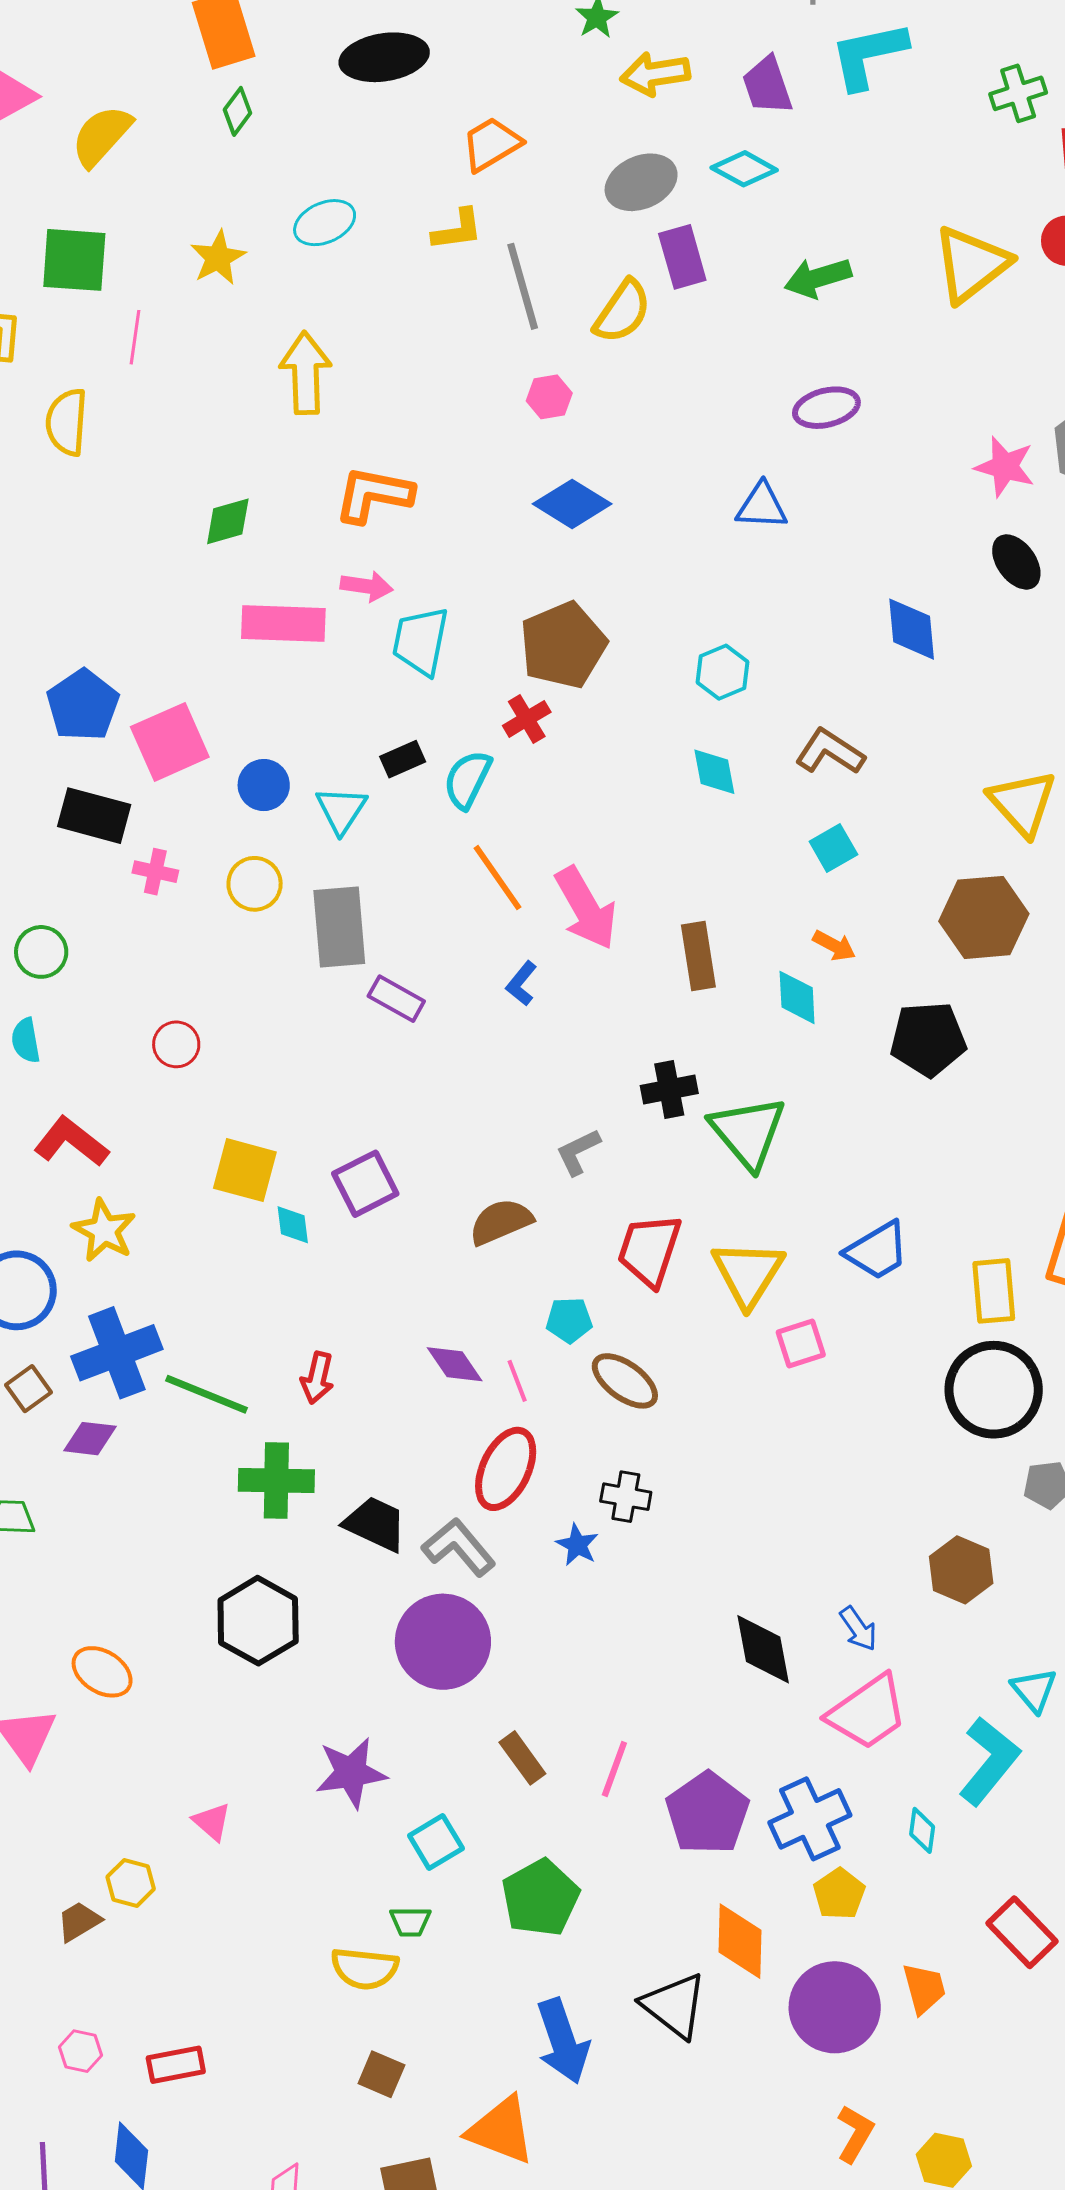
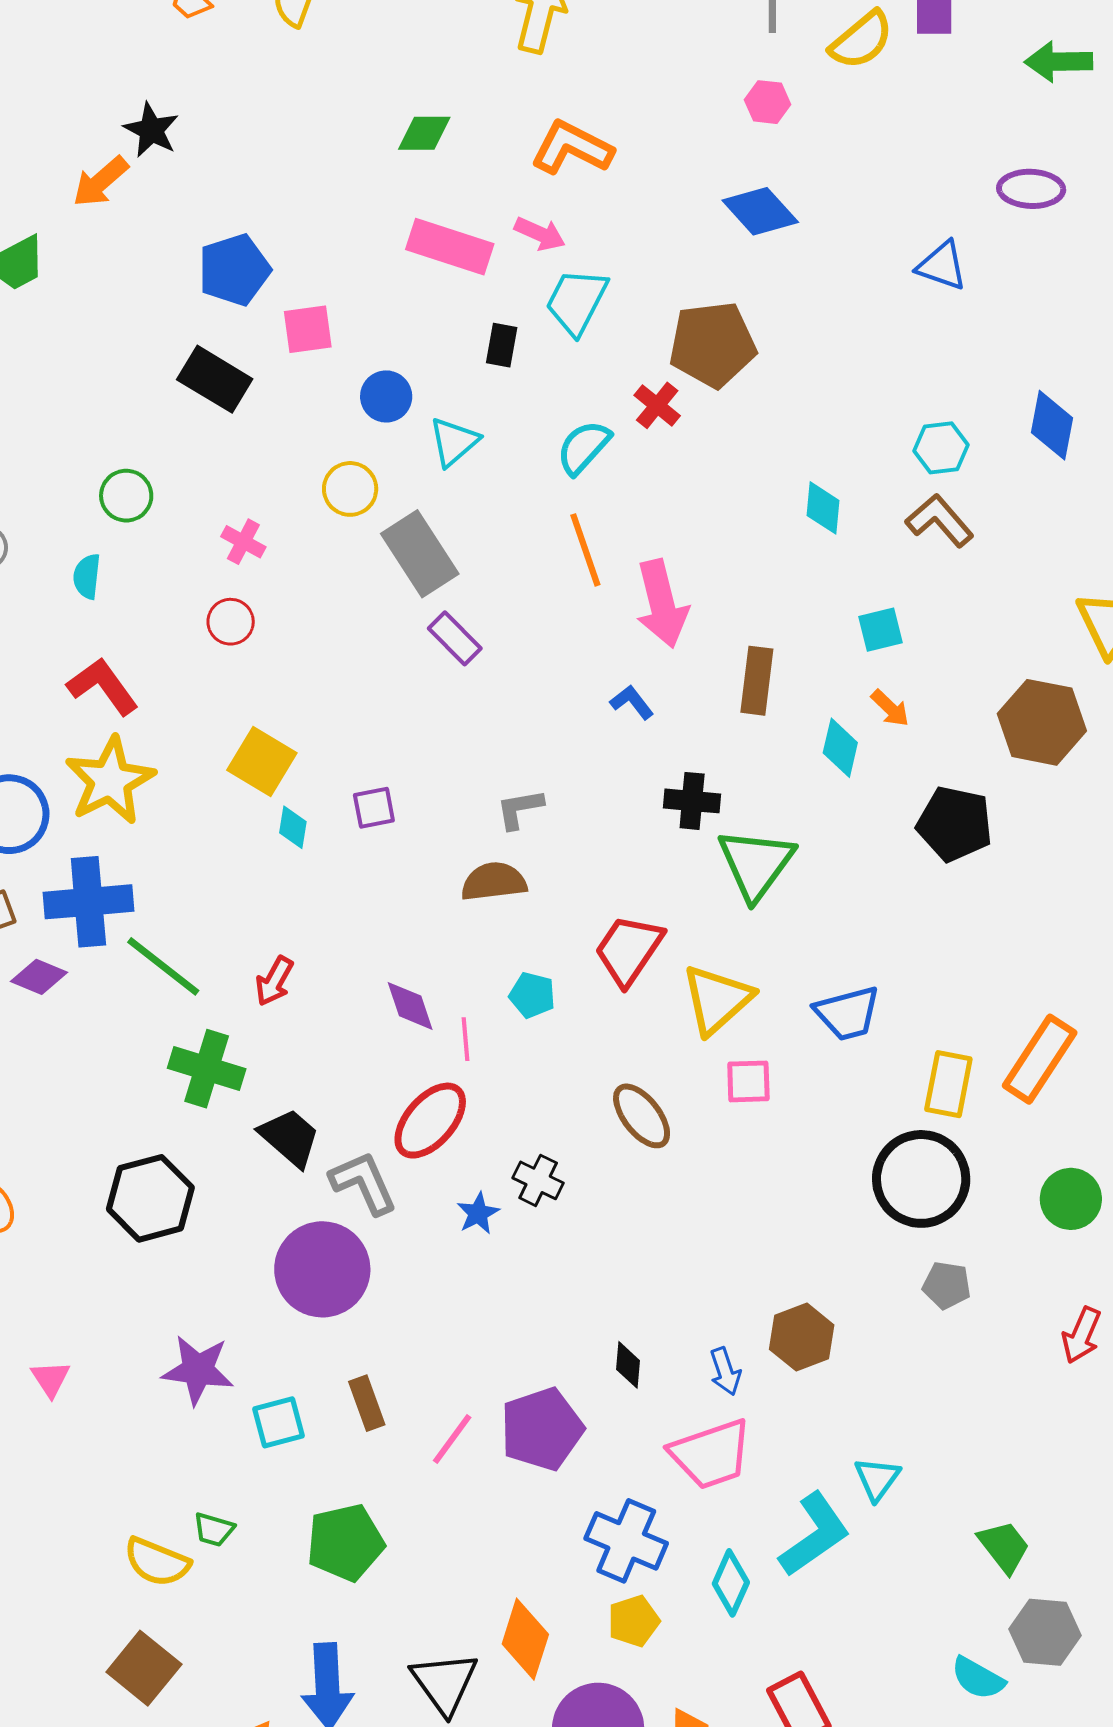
cyan hexagon: (722, 672) -> (941, 448), moved
red cross: (527, 719) -> (657, 405), turned -36
pink square: (170, 742) -> (308, 329), size x0.7
black rectangle: (403, 759) -> (502, 345), moved, turned -72
cyan square: (833, 848) -> (880, 630), moved
pink cross: (155, 872) -> (243, 542), moved
gray rectangle: (339, 927) -> (420, 554), turned -44
blue L-shape: (521, 983) -> (632, 702), moved, turned 87
gray L-shape: (578, 1152) -> (520, 809), moved
purple square: (365, 1184) -> (374, 808), size x0.7
yellow star: (104, 1230) -> (110, 781), size x1.4
brown ellipse: (625, 1381) -> (642, 1116), moved
brown hexagon: (961, 1570) -> (802, 1337), moved
black diamond: (763, 1649) -> (628, 1365), size x0.6
purple pentagon: (707, 1813) -> (542, 1429), moved
blue cross: (810, 1819) -> (626, 1541), turned 32
cyan diamond: (922, 1830) -> (731, 1583), size x1.4
cyan square: (436, 1842) -> (279, 1422), moved
brown square: (381, 2074) -> (144, 1668), size x1.5

